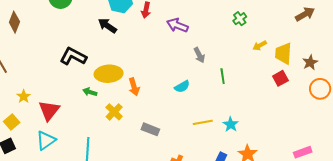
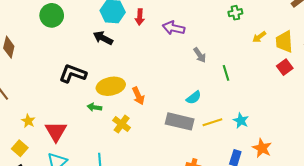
green cross: (240, 19) -> (235, 13), turned 32
cyan semicircle: (182, 87) -> (194, 98), moved
gray rectangle: (150, 129) -> (180, 121), moved, size x1.5

